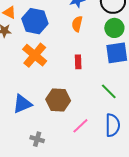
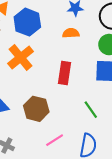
orange semicircle: (77, 24) -> (71, 33), turned 63
red rectangle: (78, 62) -> (65, 73), size x1.5

